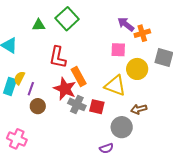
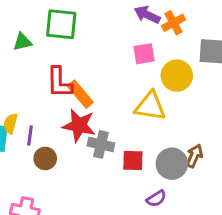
green square: (67, 19) -> (61, 24), turned -30
orange rectangle: (79, 77) -> (80, 94), moved
red square: (97, 107) -> (133, 160), moved
brown arrow: (139, 109) -> (194, 156), moved, turned 140

